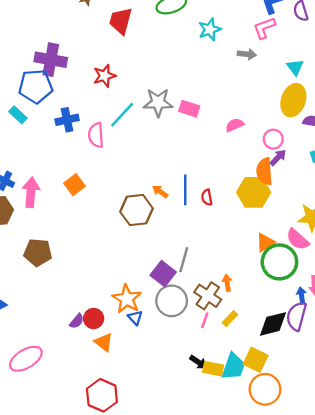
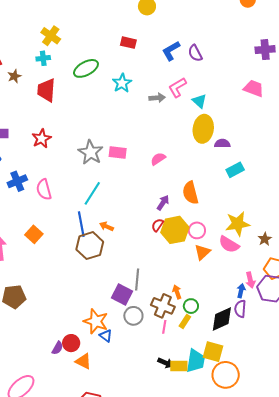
pink L-shape: (264, 28) -> (177, 87), moved
gray star: (158, 102) -> (91, 152), turned -30
cyan line: (122, 115) -> (92, 193), moved
pink circle: (273, 139) -> (197, 230), moved
purple arrow: (278, 158) -> (163, 203), moved
blue line: (185, 190) -> (81, 224), moved
yellow hexagon: (254, 192) -> (175, 230), moved
red semicircle: (207, 197) -> (158, 225), moved, turned 56
green circle: (279, 262) -> (191, 306), moved, size x0.5
blue arrow: (301, 295) -> (241, 291), turned 32
gray circle: (172, 301) -> (133, 316), size x0.7
purple semicircle: (296, 316) -> (240, 309), size x0.7

